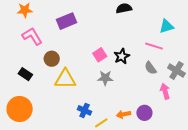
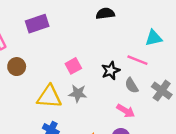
black star: (122, 56) -> (111, 71), moved
yellow triangle: (65, 79) -> (49, 97), moved
pink arrow: (165, 91) -> (126, 111), moved, turned 133

